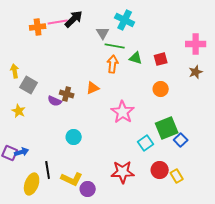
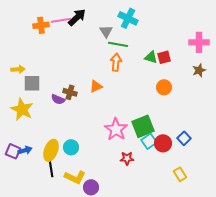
green triangle: (136, 58) -> (151, 57), moved
yellow arrow: (15, 71) -> (18, 69), turned 96
gray square: (29, 85) -> (32, 83), turned -30
yellow star: (19, 111) -> (22, 109), size x1.6
pink star: (123, 112) -> (116, 129), moved
green square: (167, 128) -> (143, 126), moved
cyan circle: (74, 137) -> (71, 147), moved
red circle: (160, 170) -> (163, 143), moved
red star: (123, 172) -> (127, 158), moved, size x0.6
yellow ellipse: (32, 184) -> (51, 150), moved

